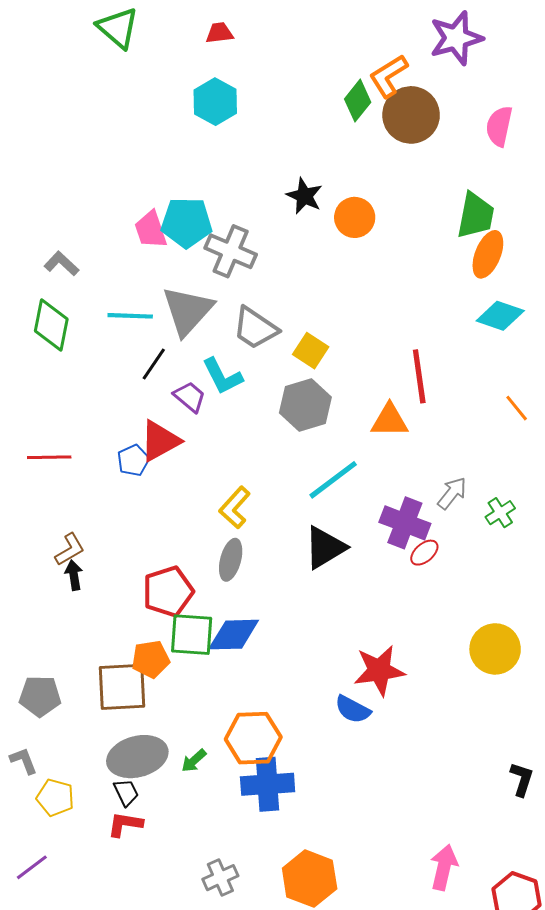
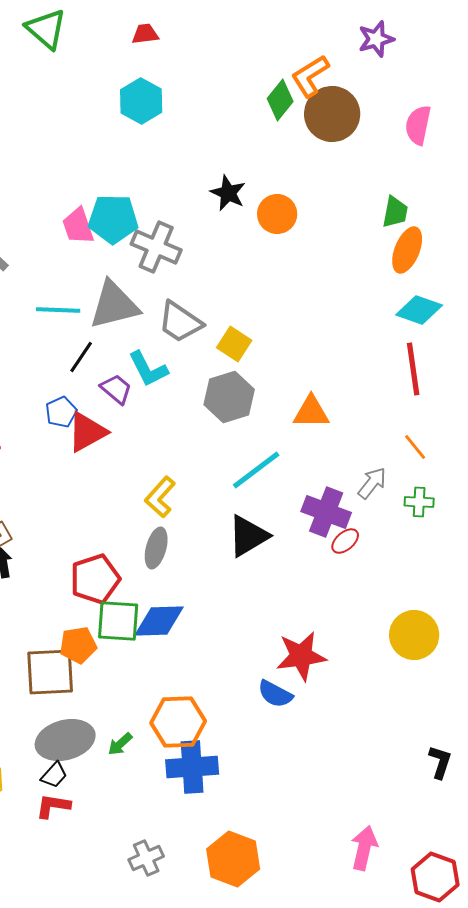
purple star: (456, 38) -> (376, 39), size x0.7
green trapezoid: (476, 215) -> (395, 212), size x0.7
gray triangle: (188, 311) -> (114, 305), turned 34
red line: (419, 376) -> (413, 369), moved
orange line: (517, 408) -> (415, 447), moved
blue pentagon: (133, 460) -> (61, 412), moved
green cross: (500, 513) -> (419, 502), turned 36
black trapezoid: (126, 792) -> (54, 775), turned 68

